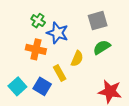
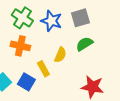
green cross: (38, 21) -> (22, 18), size x1.5
blue star: (58, 33) -> (51, 21), moved

